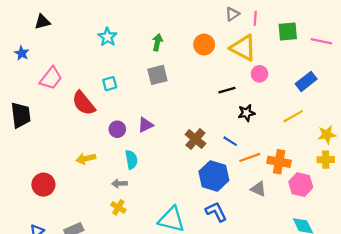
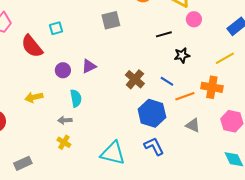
gray square: (157, 75) -> (111, 20), moved
orange cross: (279, 162) -> (212, 87), moved

